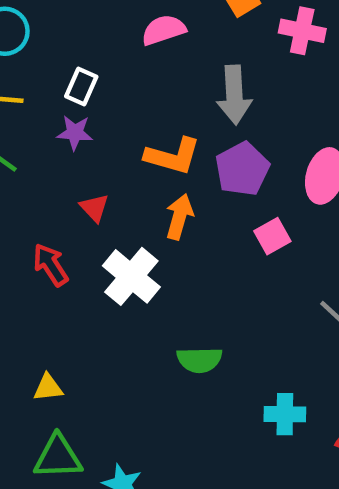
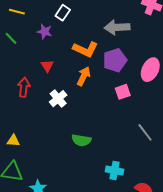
white rectangle: (81, 87) -> (63, 13), moved
gray arrow: (234, 95) -> (117, 27), turned 80
red arrow: (51, 265) -> (24, 87), turned 30
white cross: (131, 276) -> (58, 99), size x0.7

